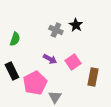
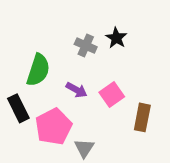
green semicircle: (15, 39) -> (38, 70), moved, size x1.5

